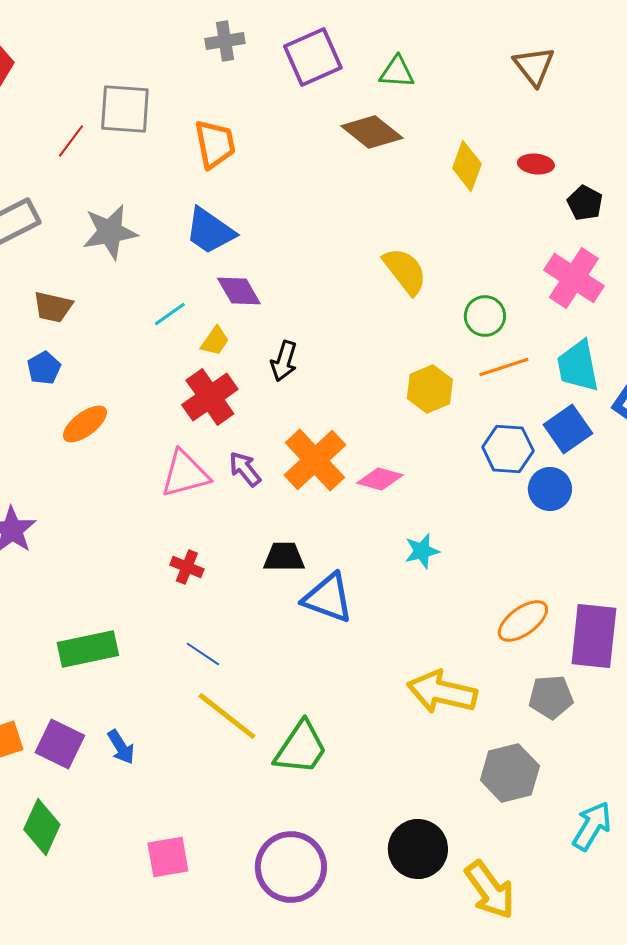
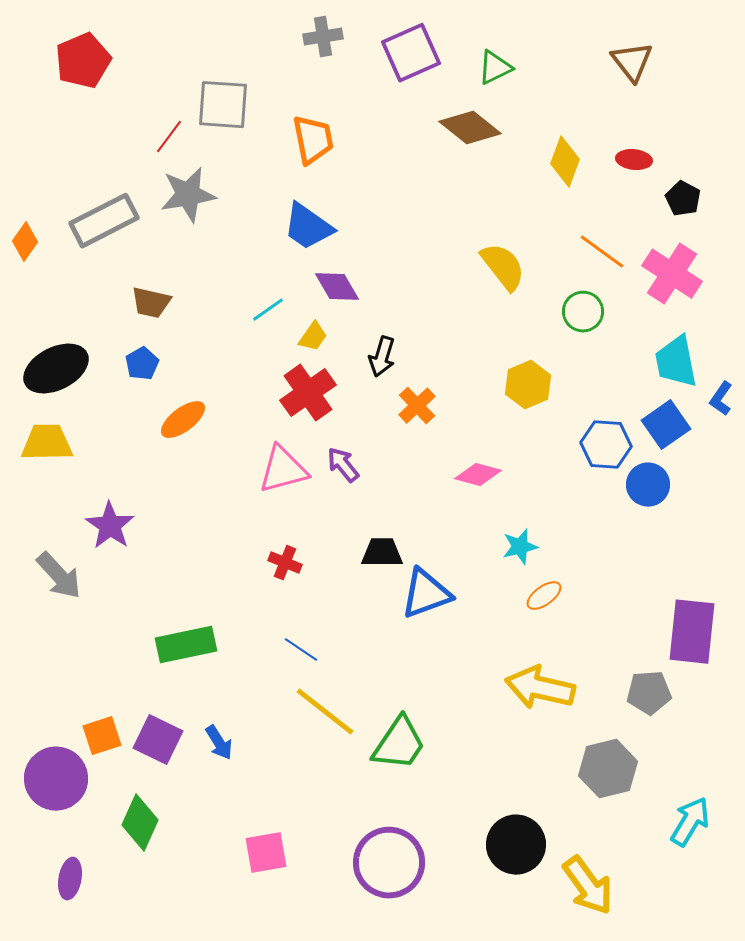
green triangle: (397, 72) -> (495, 68), turned -30
gray star: (110, 232) -> (188, 195), moved
orange line: (504, 367) -> (602, 252), moved, turned 54
orange cross: (315, 460) -> (417, 406), moved, size x0.6
blue triangle: (328, 598) -> (426, 594), turned -40
orange ellipse: (523, 621) -> (544, 596), moved, size x0.7

